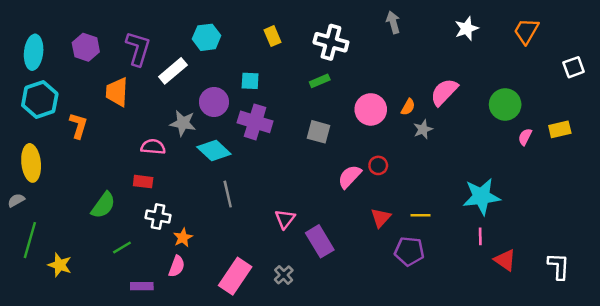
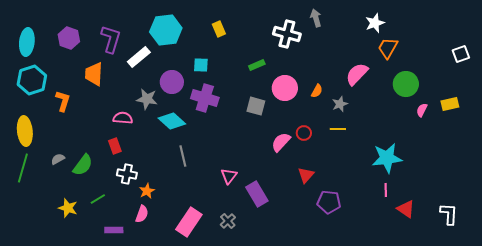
orange trapezoid: (526, 31) -> (388, 48), moved
cyan hexagon: (207, 37) -> (166, 30), size x1.4
white cross: (331, 42) -> (287, 34), moved
orange semicircle: (408, 107) -> (317, 91), moved
pink circle: (371, 109) -> (285, 88), moved
red rectangle: (143, 182) -> (115, 146), turned 63
gray semicircle: (16, 200) -> (58, 159), moved
yellow line: (421, 215) -> (338, 129), moved
green line: (30, 240) -> (23, 168), moved
yellow star: (60, 265) -> (68, 208), moved

